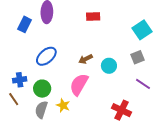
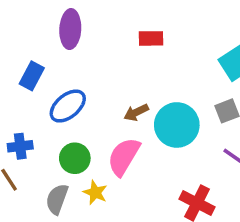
blue rectangle: (25, 24) -> (32, 76), moved
cyan circle: (109, 66) -> (177, 125), size x1.6
green circle: (42, 89) -> (75, 158), moved

